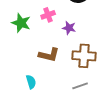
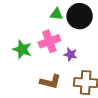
pink cross: (48, 15) -> (49, 41), size x1.5

